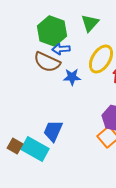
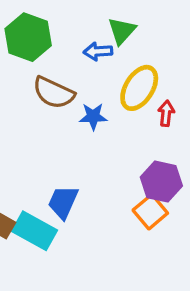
green hexagon: (52, 31) -> (28, 37), moved
blue arrow: (61, 49) -> (98, 51), moved

